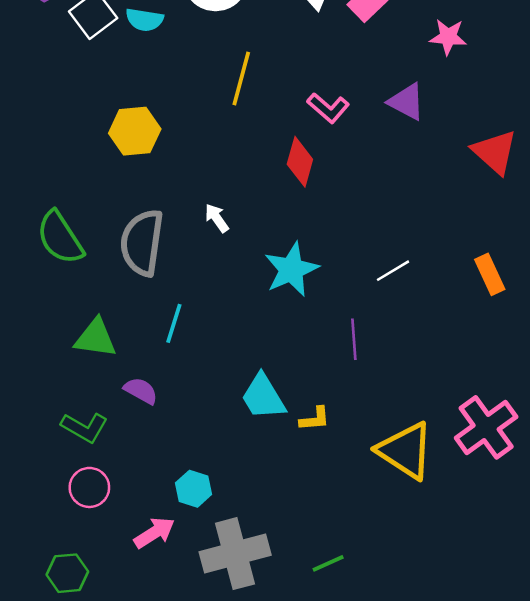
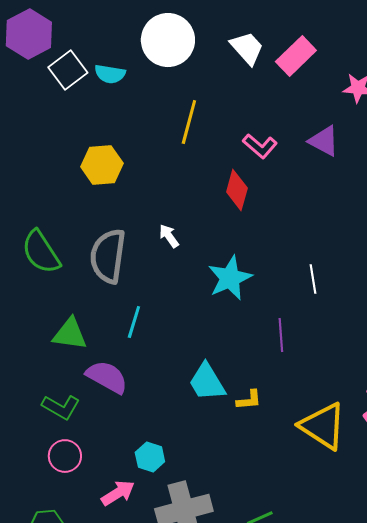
white line: (393, 271) -> (313, 279), turned -68
purple semicircle: (141, 391) -> (107, 377), size x1.5

